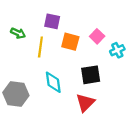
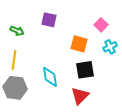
pink square: (97, 36) -> (101, 25), moved
orange square: (70, 42) -> (79, 44), moved
yellow line: (40, 47) -> (14, 60), moved

